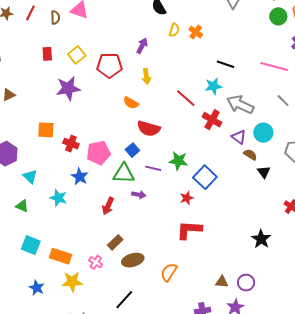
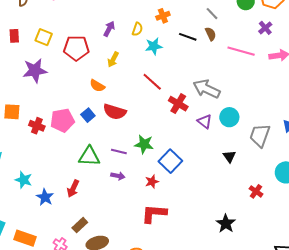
yellow semicircle: (174, 30) -> (137, 29), moved
orange cross: (196, 32) -> (163, 16), turned 32
yellow square: (77, 55) -> (44, 37), turned -30
black line: (225, 64) -> (188, 37), moved
yellow arrow: (146, 76) -> (113, 59), turned 35
cyan star: (213, 86) -> (154, 46), moved
gray line: (283, 101) -> (212, 14), moved
blue square: (132, 150) -> (88, 115), moved
pink pentagon: (99, 153) -> (62, 120), moved
brown semicircle: (250, 155) -> (211, 34), moved, turned 32
blue star: (80, 177) -> (45, 197), moved
purple arrow: (139, 195) -> (118, 176), moved

